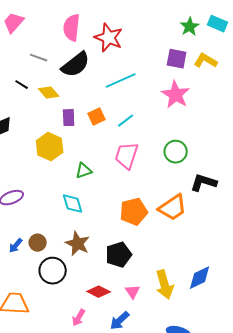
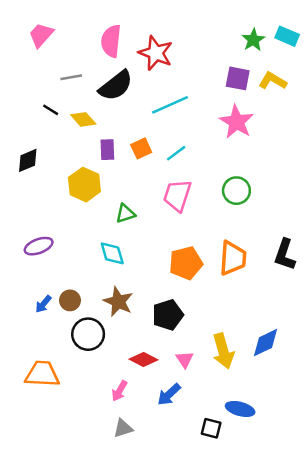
gray line: (39, 58) -> (71, 77), turned -30
black L-shape: (204, 183) -> (285, 255), moved, turned -88
orange trapezoid: (173, 208) -> (233, 258), turned -52

